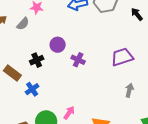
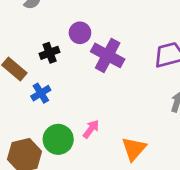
purple cross: (78, 60) -> (108, 55), size x1.6

